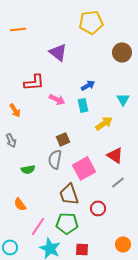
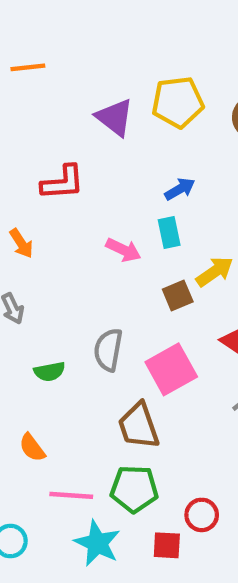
yellow pentagon: (91, 22) -> (178, 102), moved
pink arrow: (57, 99) -> (123, 250), moved
brown square: (63, 139) -> (178, 295), moved
red circle: (98, 208) -> (202, 515), moved
pink line: (38, 226) -> (71, 495), turned 60

